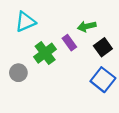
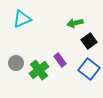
purple rectangle: (69, 43) -> (60, 60), moved
green cross: (45, 53) -> (39, 70), moved

